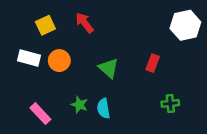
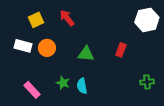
green triangle: (108, 68) -> (86, 54), turned -36
green cross: (170, 103) -> (147, 82), moved

